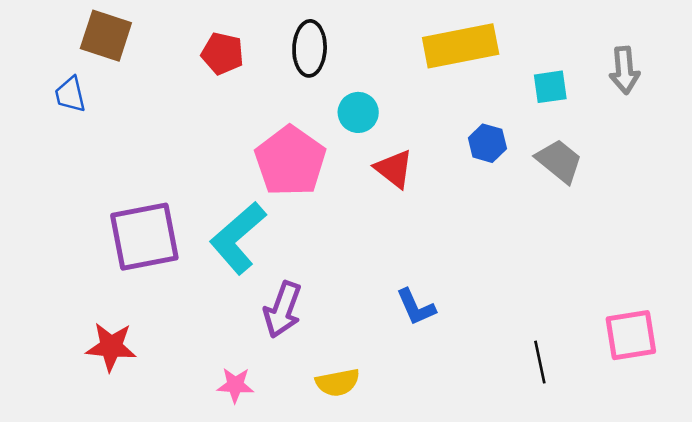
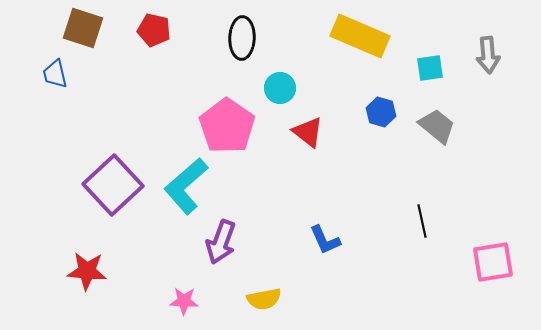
yellow rectangle: (461, 46) -> (360, 36), turned 34
red pentagon: (222, 54) -> (154, 30), moved
purple square: (144, 237) -> (113, 185), turned -32
black line: (540, 362) -> (422, 221), moved

